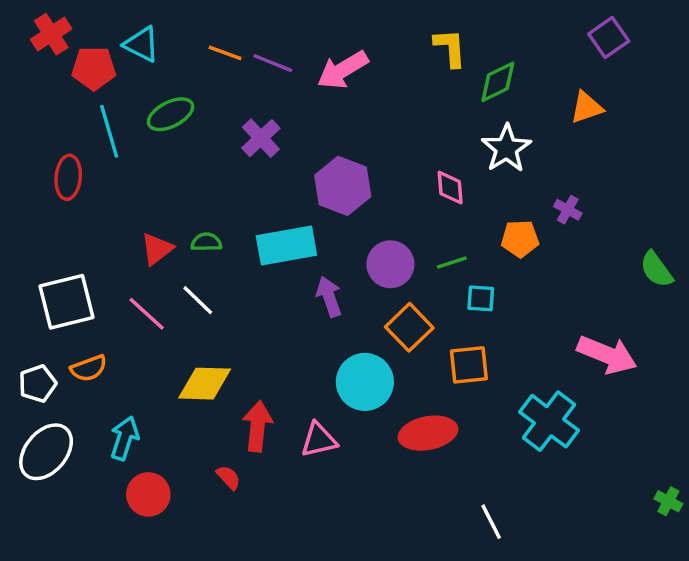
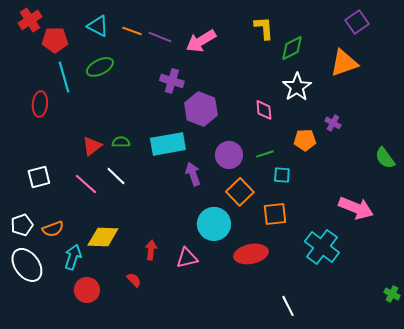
cyan triangle: (142, 44) -> (98, 26), moved
orange triangle: (587, 107) -> (344, 63), size x1.4
purple cross: (261, 138) -> (172, 81), moved, turned -30
white square: (66, 302) -> (39, 177), size x0.7
orange semicircle: (89, 368) -> (53, 229), moved
yellow diamond: (205, 384) -> (103, 237), moved
red arrow: (257, 426) -> (151, 250), size x0.7
white ellipse: (46, 452) -> (27, 265), turned -76

